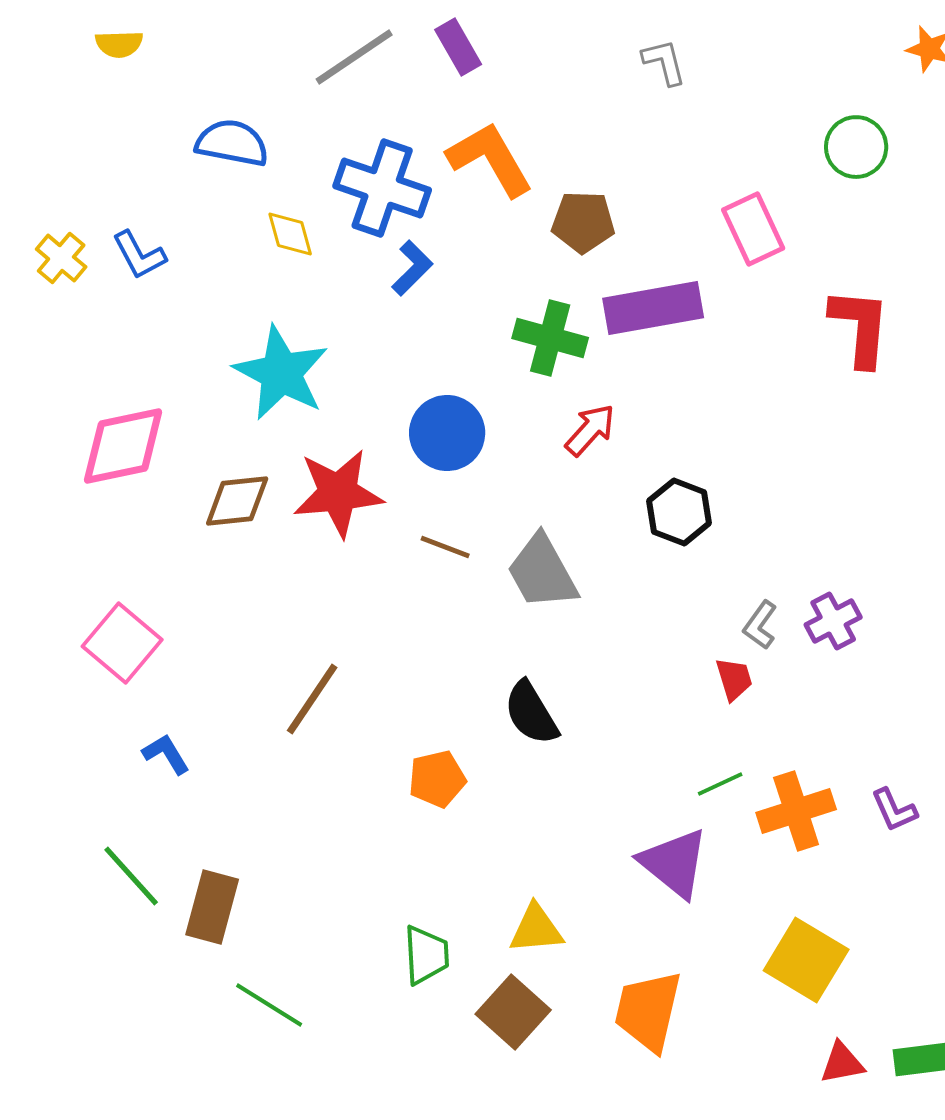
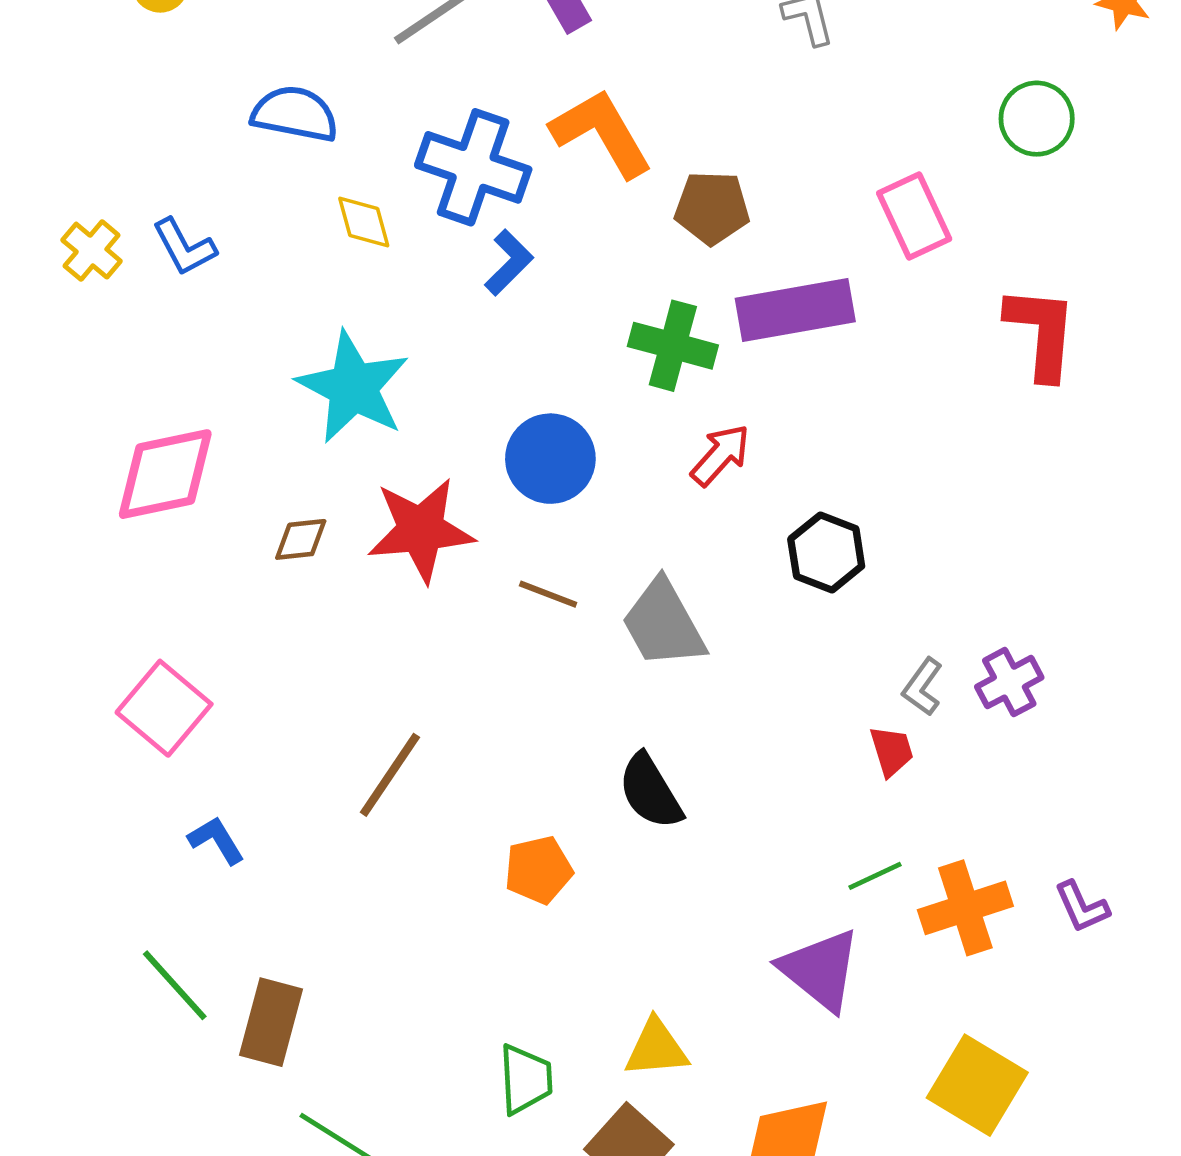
brown diamond: (237, 501) -> (301, 539), size x0.7

